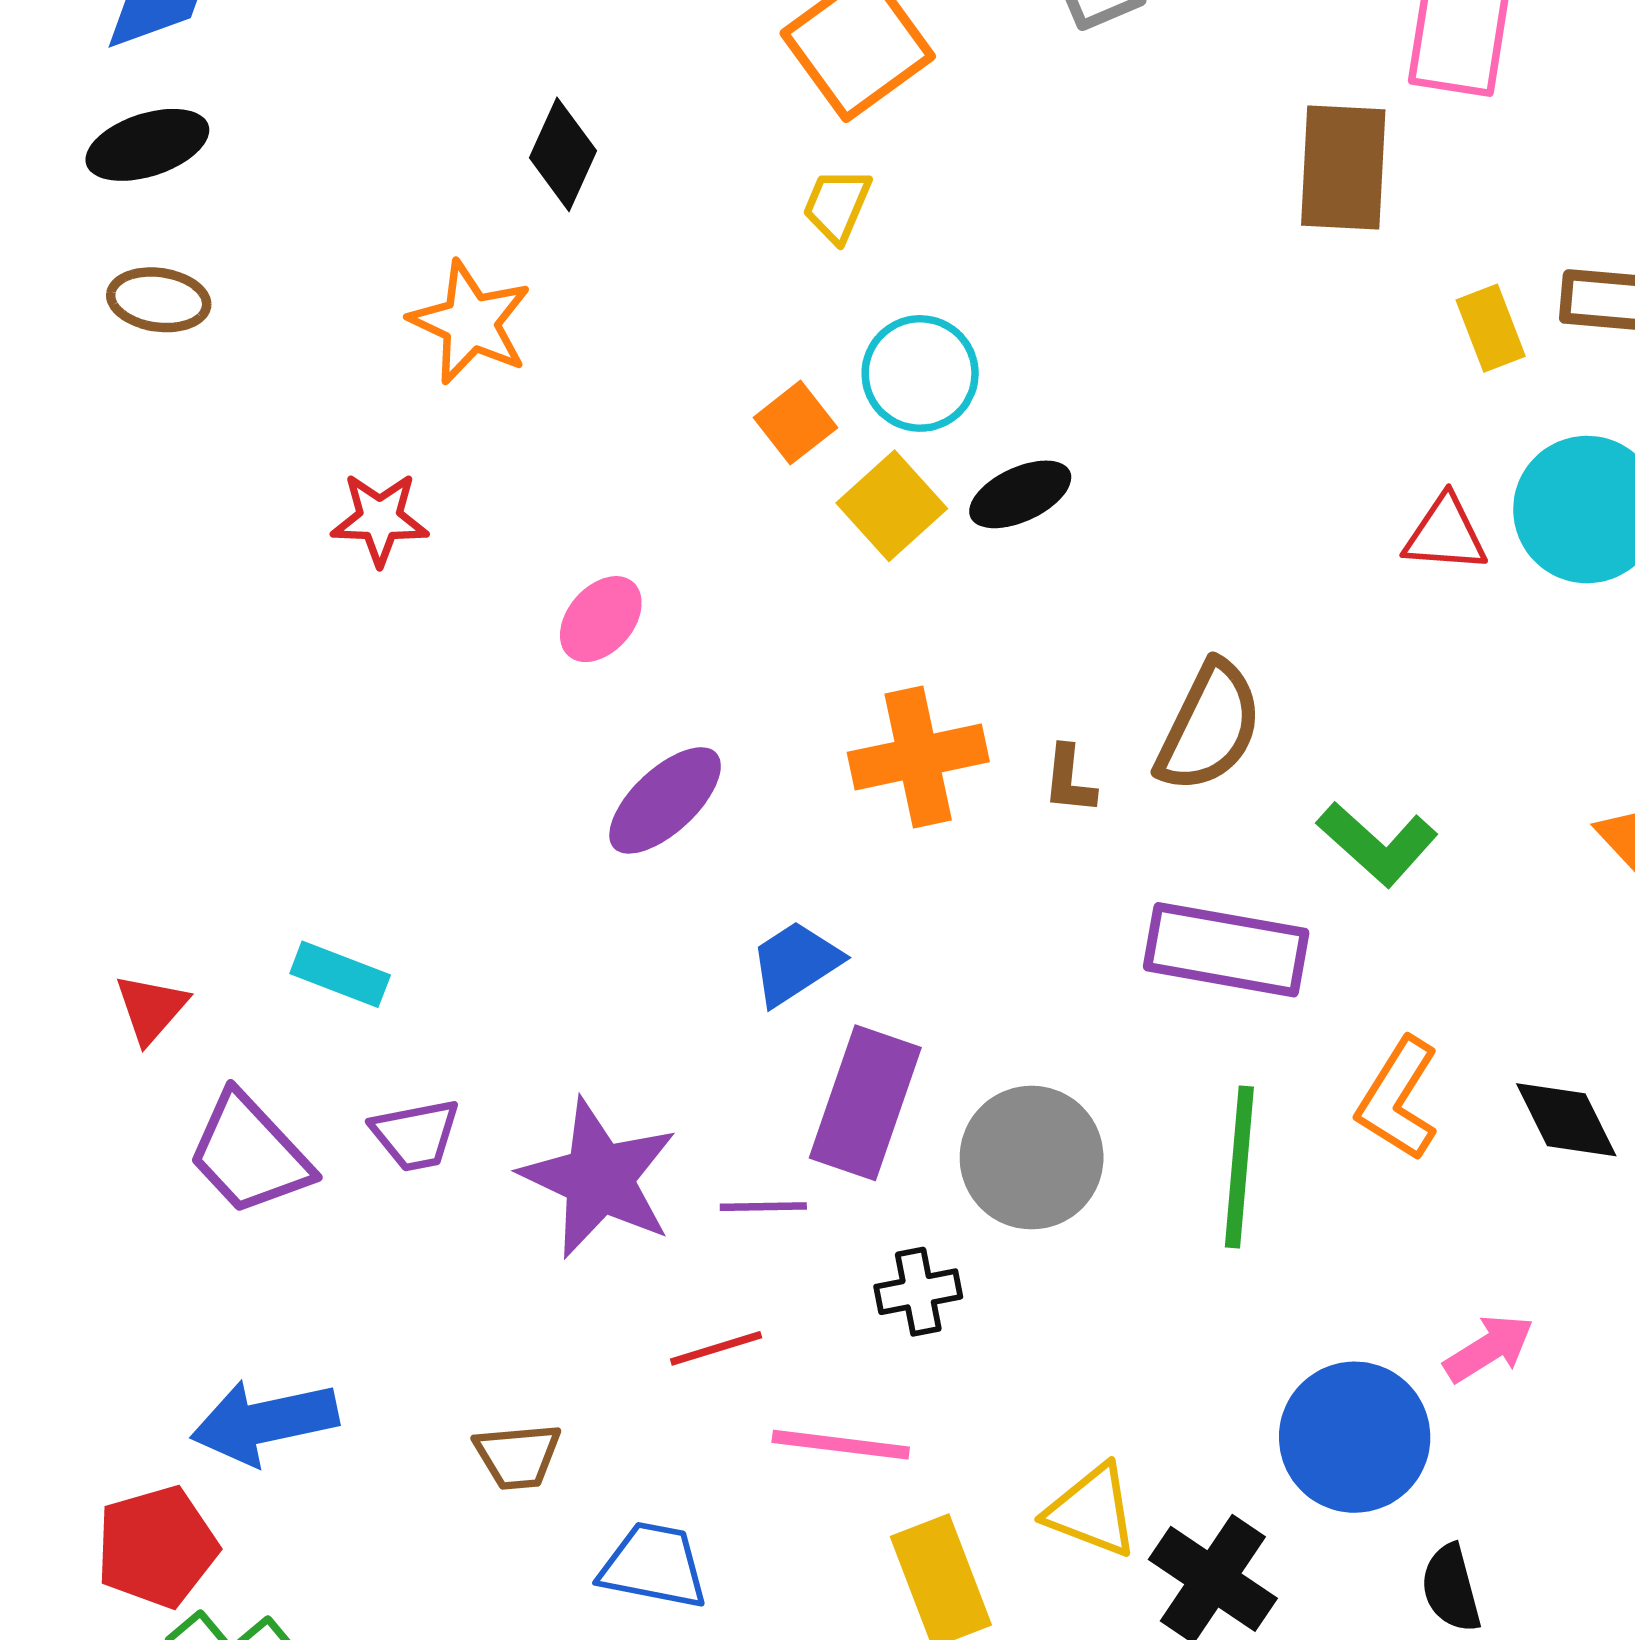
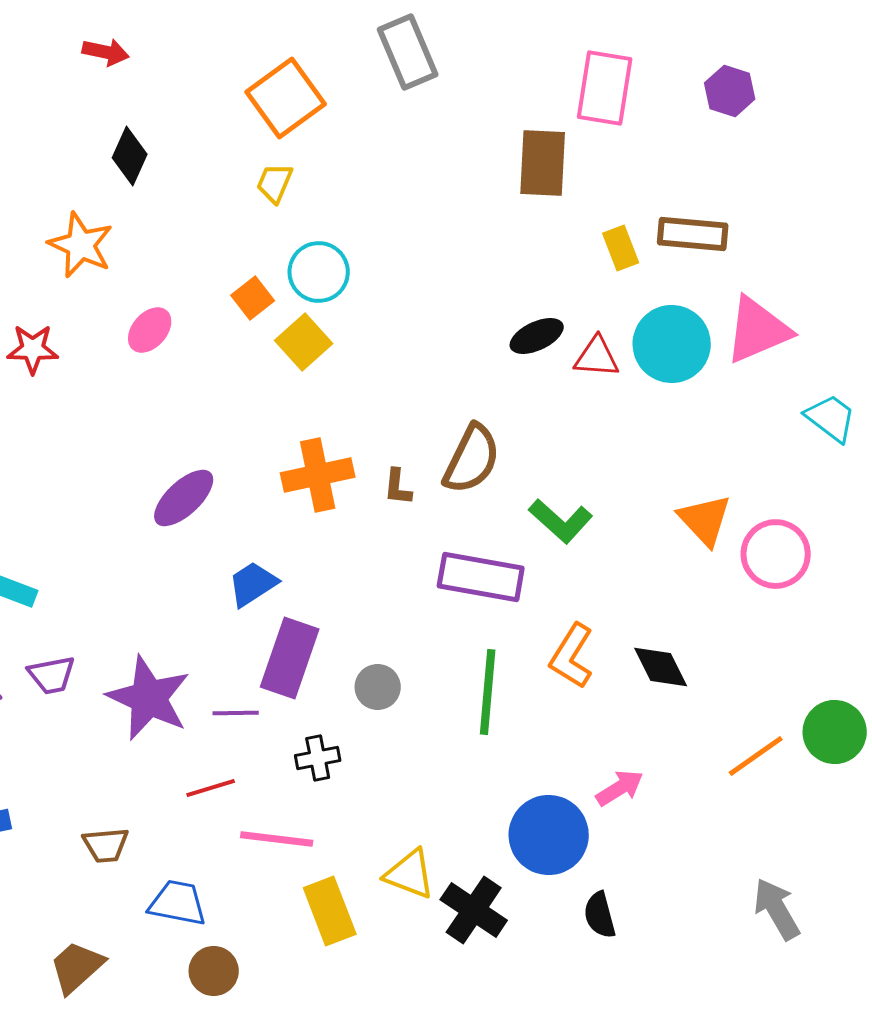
black ellipse: (1020, 494) -> (537, 336), moved
pink ellipse: (601, 619) -> (150, 330), moved
gray circle: (1032, 1158) -> (378, 687), size x0.6

